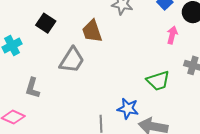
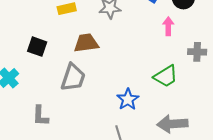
brown trapezoid: (92, 31) -> (86, 43), turned 115
blue star: (128, 109) -> (128, 99), moved, turned -30

